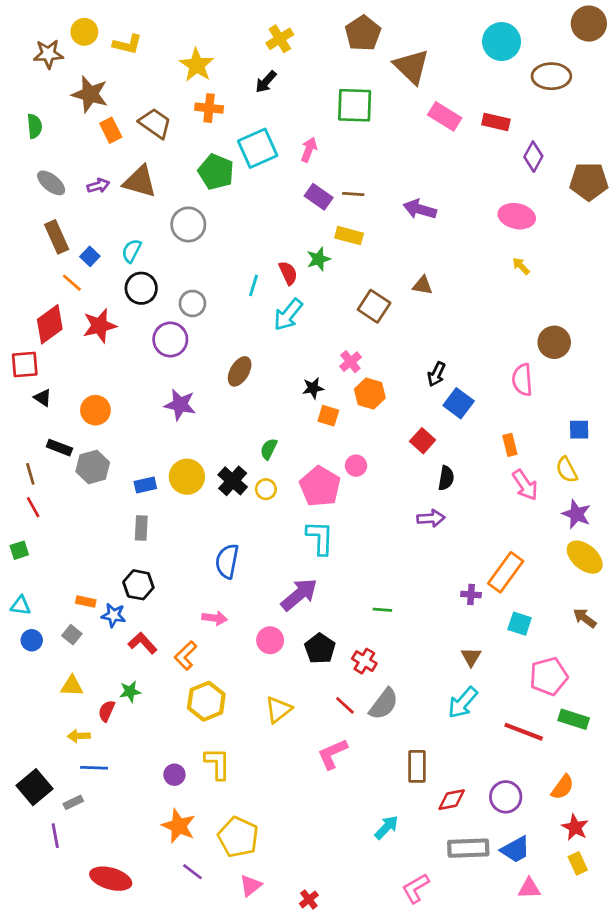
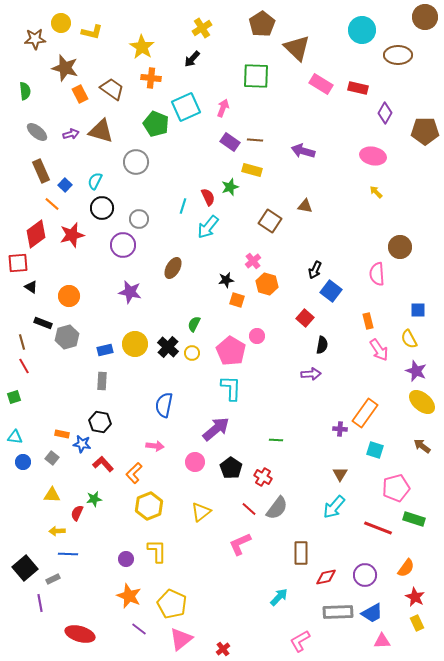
pink triangle: (251, 886) -> (181, 639), size x1.4

